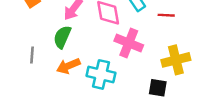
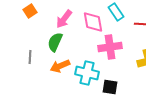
pink cross: (129, 43) -> (110, 47), turned -30
black square: (158, 88) -> (110, 87), moved

